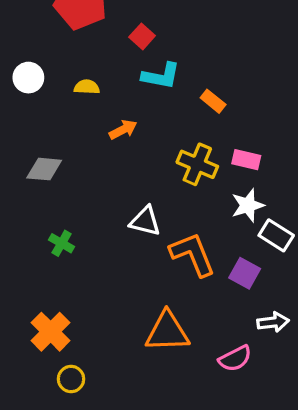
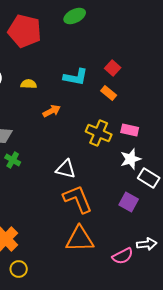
red square: (142, 36) -> (113, 68), moved
green cross: (62, 243) -> (13, 160), moved
orange L-shape: (193, 254) -> (78, 199), moved
white arrow: (273, 322) -> (147, 244), moved

